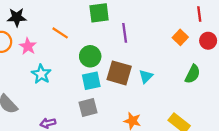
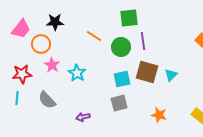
purple line: (125, 33) -> (143, 41), moved
pink star: (28, 46) -> (52, 65), moved
green circle: (90, 56) -> (121, 47), moved

